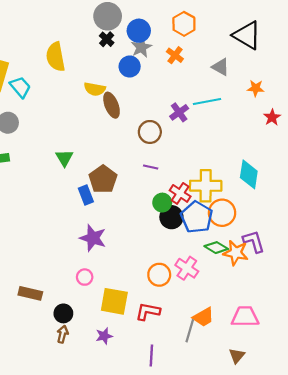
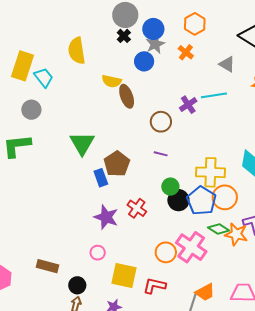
green triangle: (64, 158) -> (82, 143), size x1.5
red cross: (180, 193) -> (137, 208), moved
pink cross: (187, 268) -> (191, 247), size x1.4

